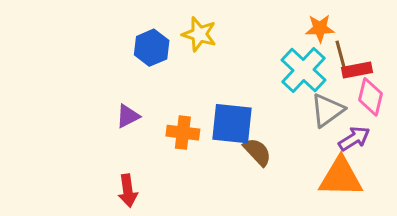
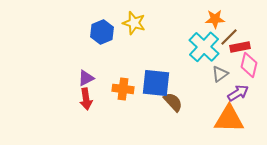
brown line: (341, 55) -> (229, 37), turned 60
gray triangle: (327, 110) -> (220, 74), size x0.7
red arrow: (128, 191) -> (86, 99), moved

